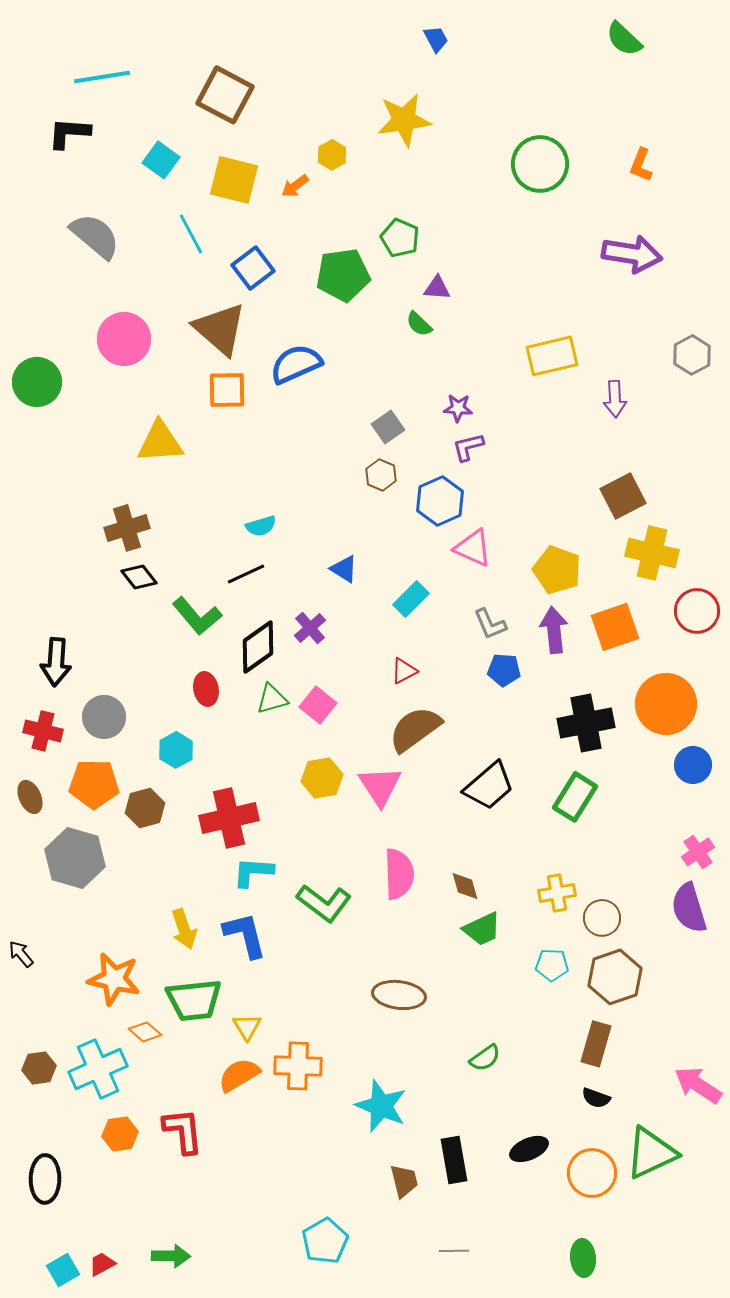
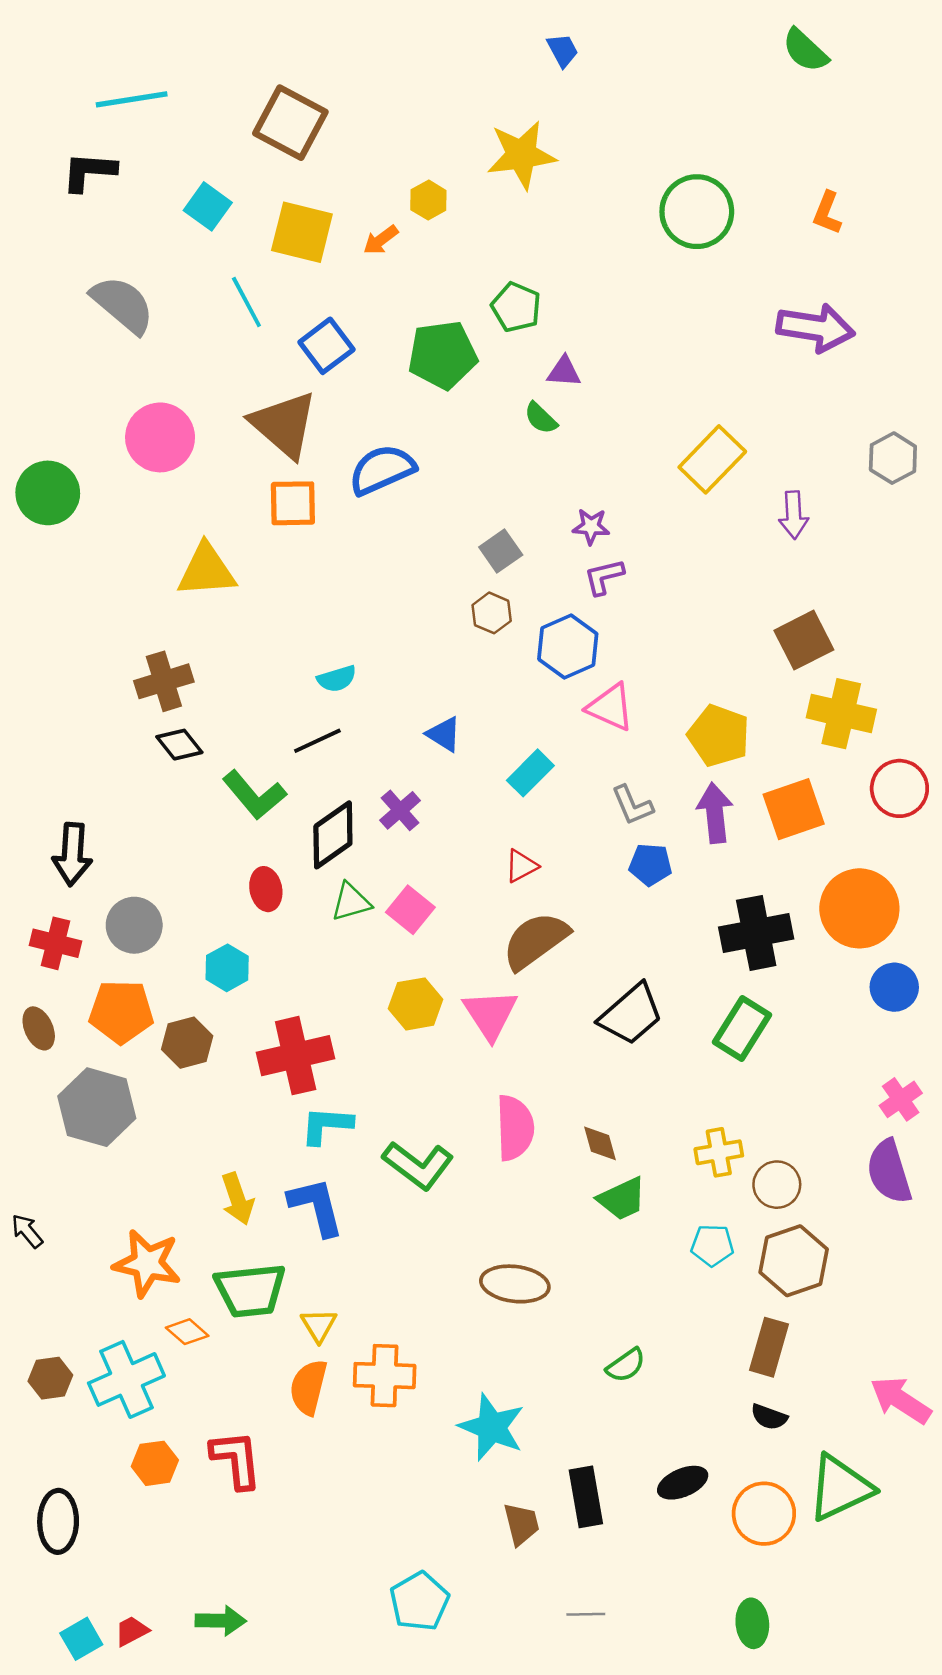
yellow rectangle: (552, 356) -> (712, 459), turned -33
orange semicircle: (239, 1075) -> (308, 1387), turned -45

